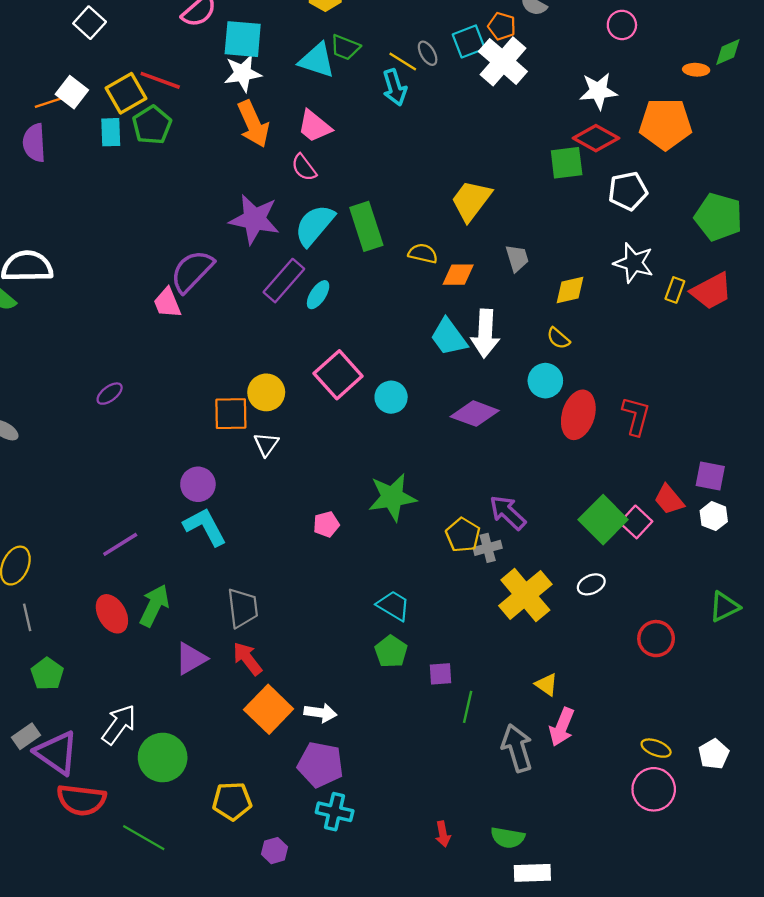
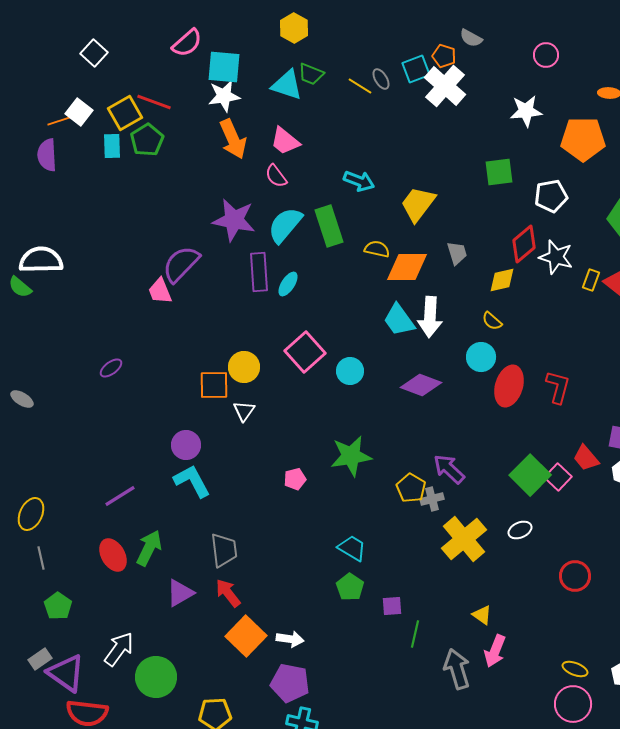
cyan arrow: (395, 87) -> (359, 181), moved, turned -52
red diamond: (596, 138) -> (524, 244), moved, turned -69
orange diamond: (458, 275) -> (407, 267), size x1.5
purple rectangle: (284, 281) -> (259, 272), turned -45

